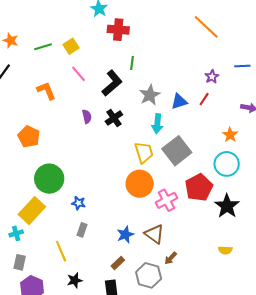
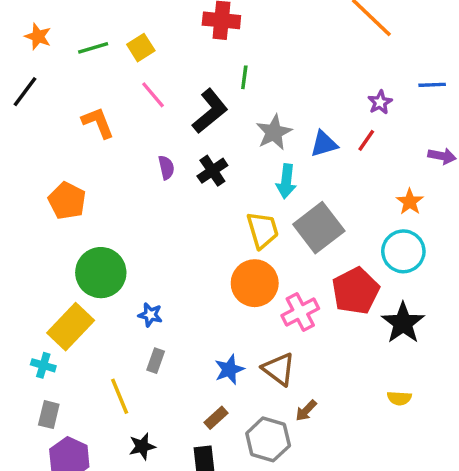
cyan cross: (16, 233) -> (43, 365), turned 32

